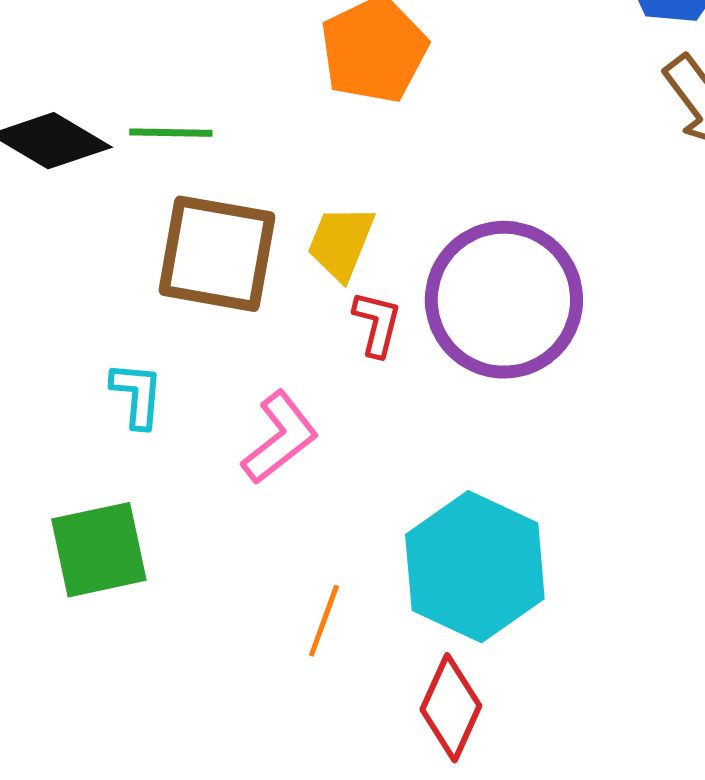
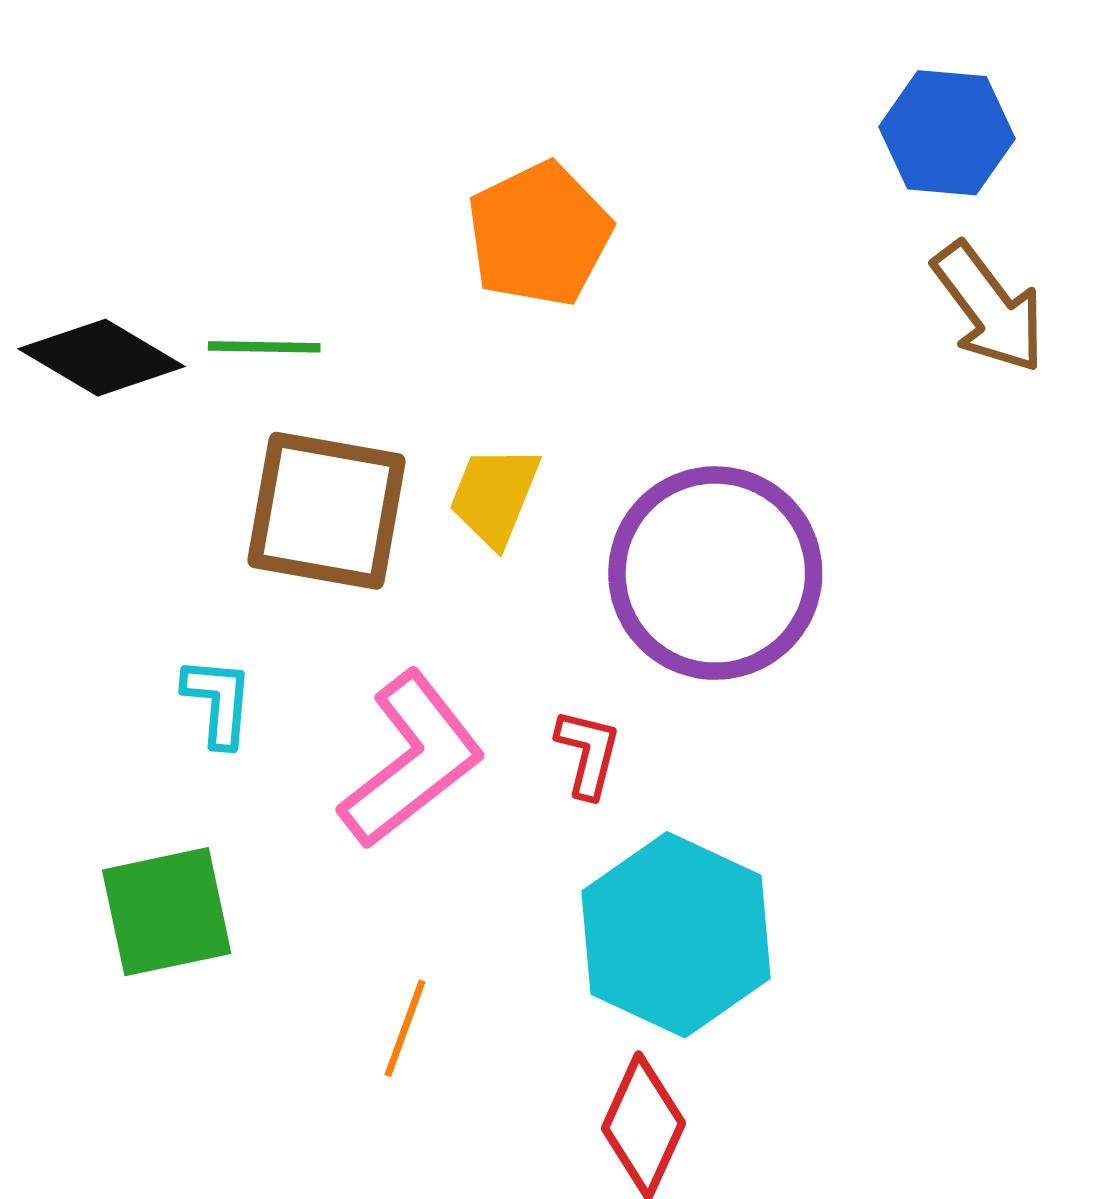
red L-shape: (377, 324) -> (588, 753), moved
pink L-shape: (280, 438) -> (412, 760), size x1.4
orange line: (324, 621) -> (405, 1028), moved

